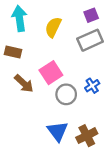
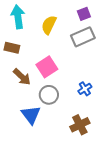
blue cross: (92, 86) -> (85, 89), moved
gray circle: (66, 94) -> (49, 95), moved
blue triangle: (57, 131) -> (31, 115), moved

